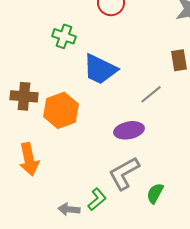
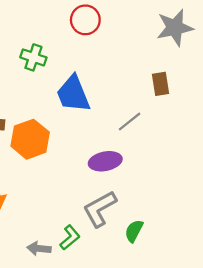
blue trapezoid: (100, 69) -> (73, 94), turned 42

